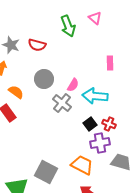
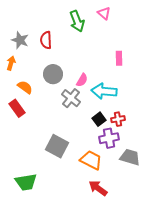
red semicircle: (37, 45) -> (46, 40), turned 72
red cross: (109, 124) -> (118, 119), turned -32
gray square: (46, 172) -> (57, 146), moved

